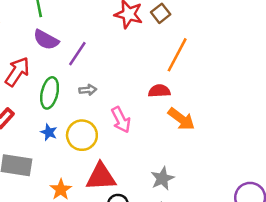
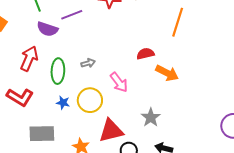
purple line: (77, 54) -> (72, 15), moved, turned 45
orange line: (177, 55) -> (178, 22), moved
gray star: (162, 178) -> (151, 117), moved

